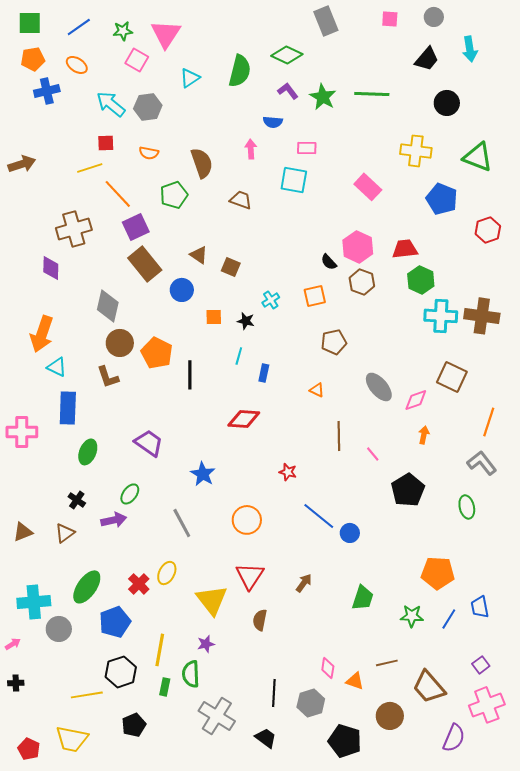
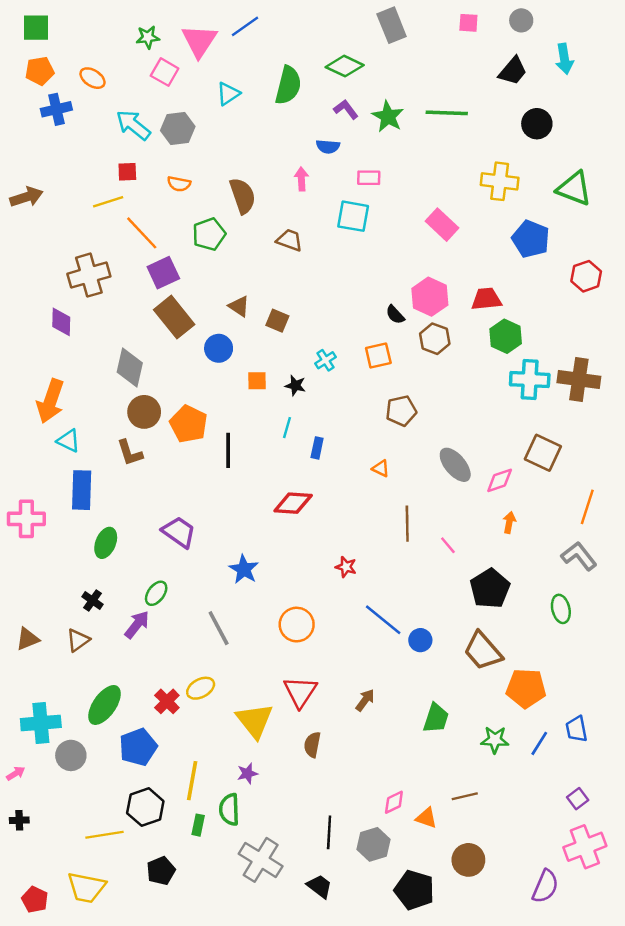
blue line: (79, 27) -> (245, 26), moved
purple arrow: (114, 520) -> (137, 625), turned -40
yellow ellipse: (167, 573) -> (201, 688), turned 35
pink diamond: (328, 668) -> (394, 802), turned 55
brown trapezoid: (429, 687) -> (483, 651), moved

